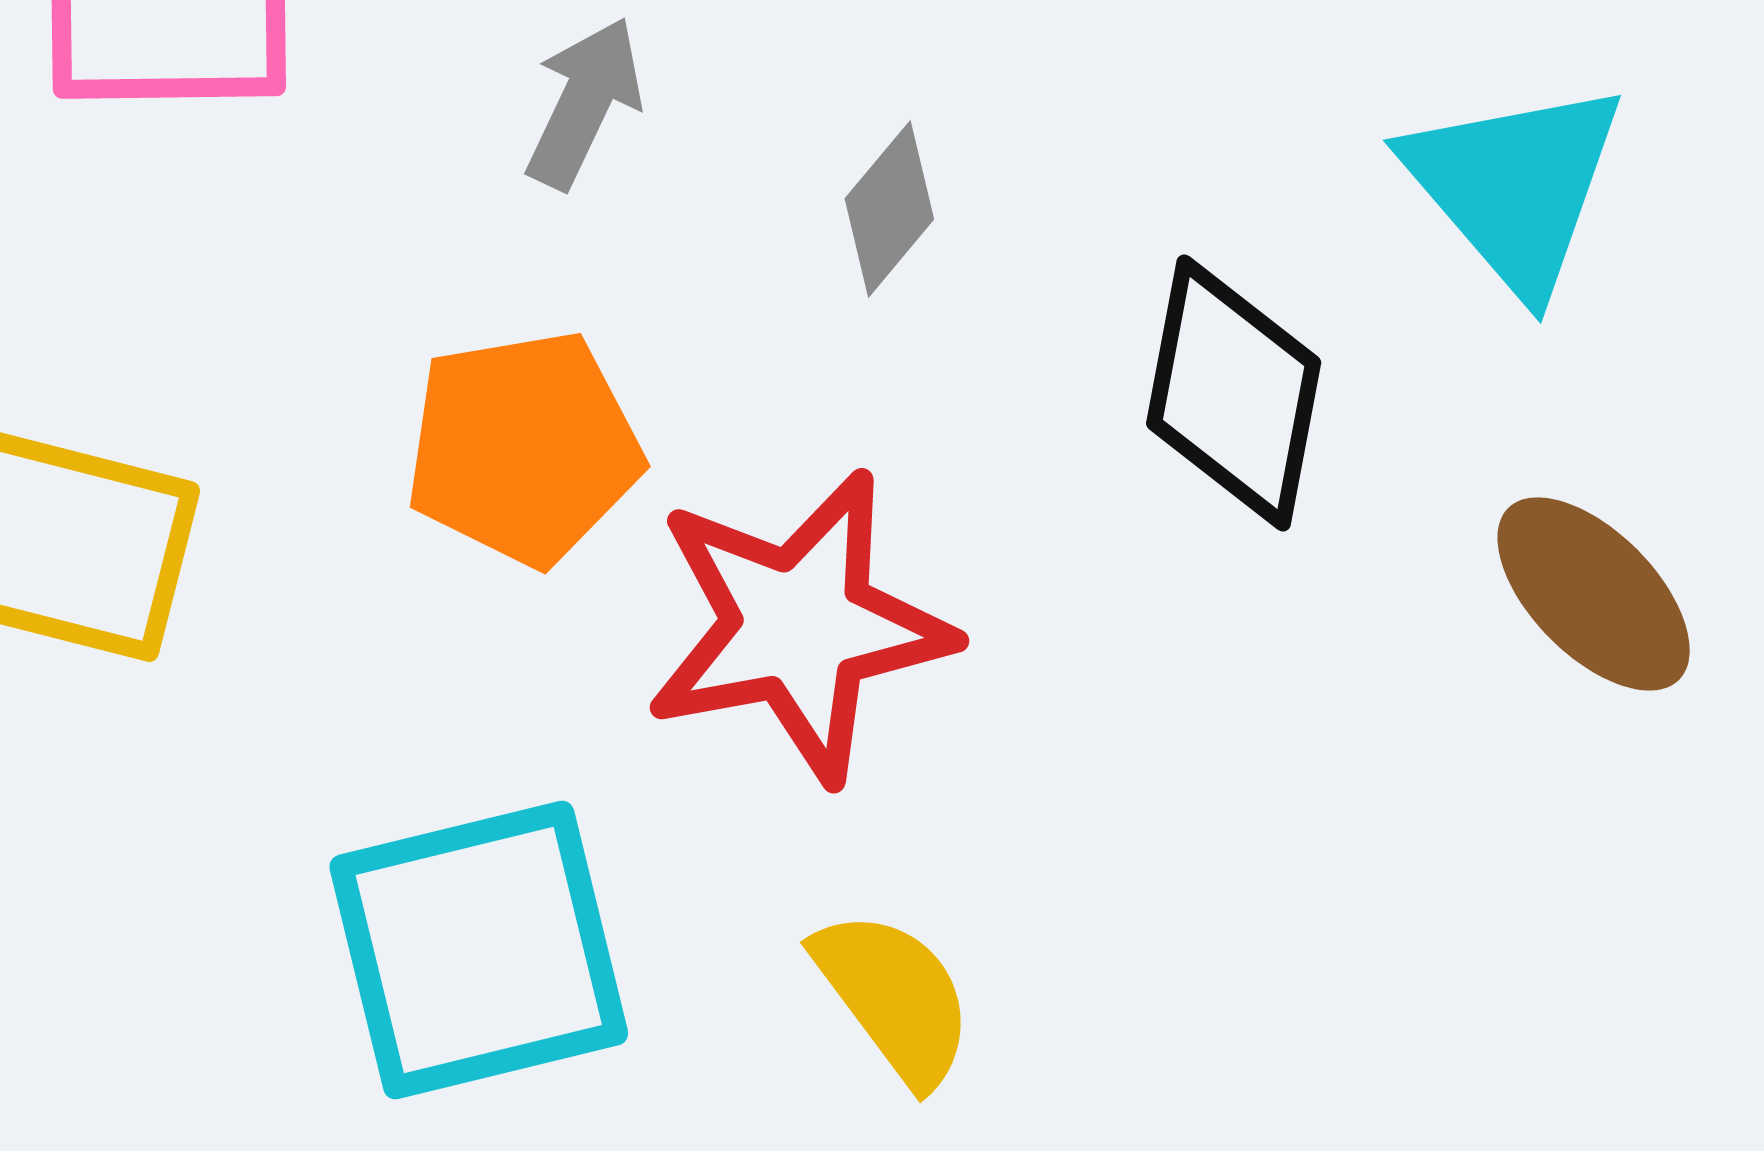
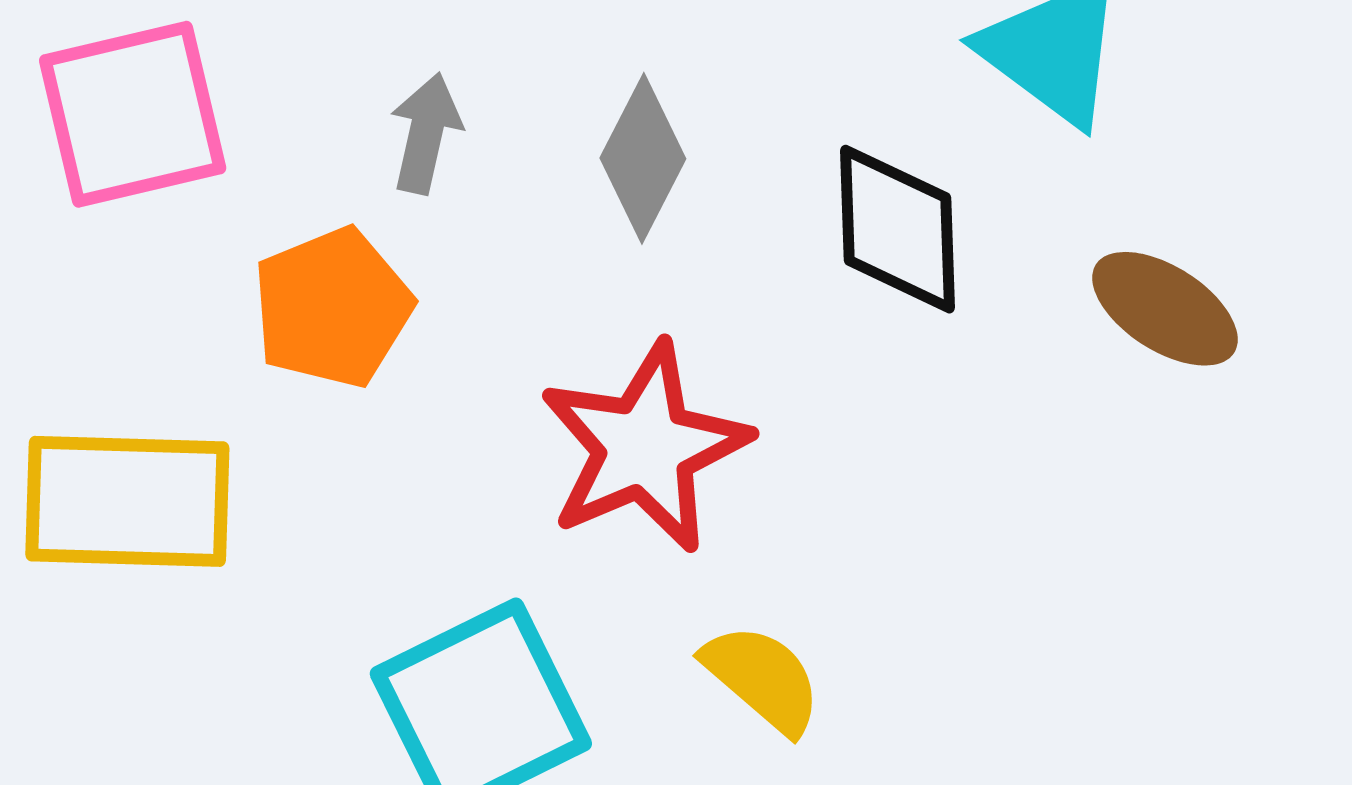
gray diamond: (889, 209) -> (643, 158), size x1.4
orange pentagon: (524, 448) -> (332, 308), moved

